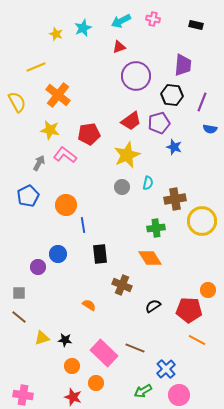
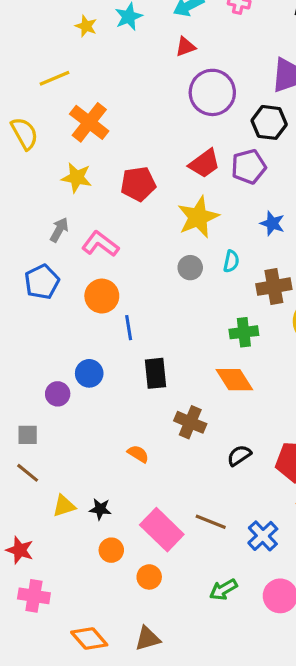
blue star: (174, 147) -> (272, 223), moved
pink L-shape: (65, 155) -> (100, 244), moved
blue cross: (166, 369) -> (263, 536), moved
red star: (73, 397) -> (20, 550), moved

